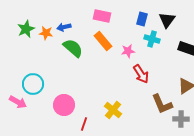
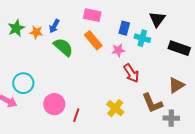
blue rectangle: (142, 19) -> (124, 28), moved
blue arrow: (64, 27) -> (54, 26), turned -48
yellow cross: (113, 110) -> (115, 108), moved
red line: (84, 124) -> (76, 115), moved

